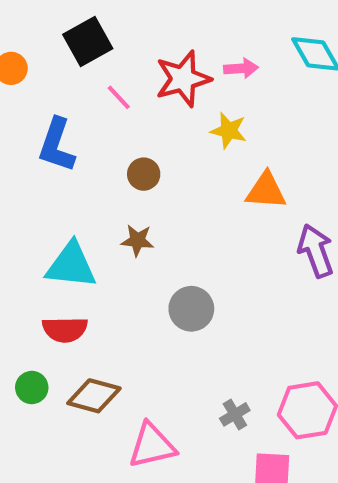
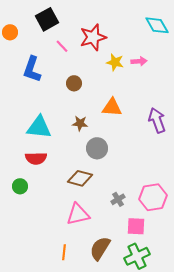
pink arrow: (241, 68) -> (139, 61), moved
orange triangle: (266, 191) -> (112, 107), moved
brown star: (137, 240) -> (80, 123), moved
brown diamond: (94, 396) -> (80, 178), moved

